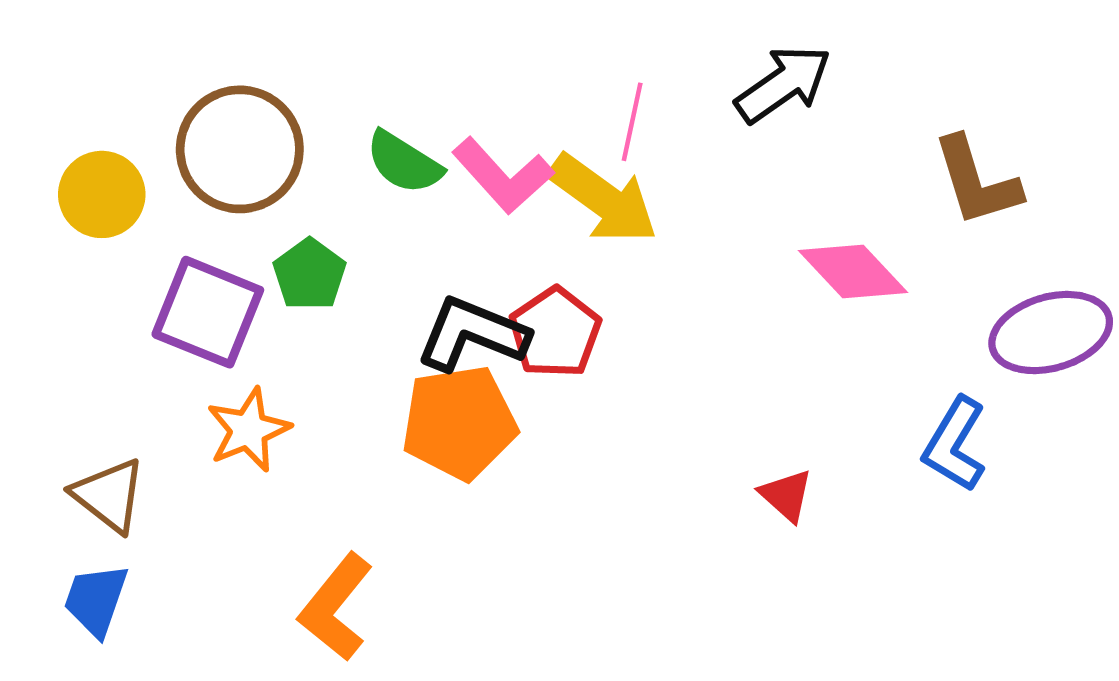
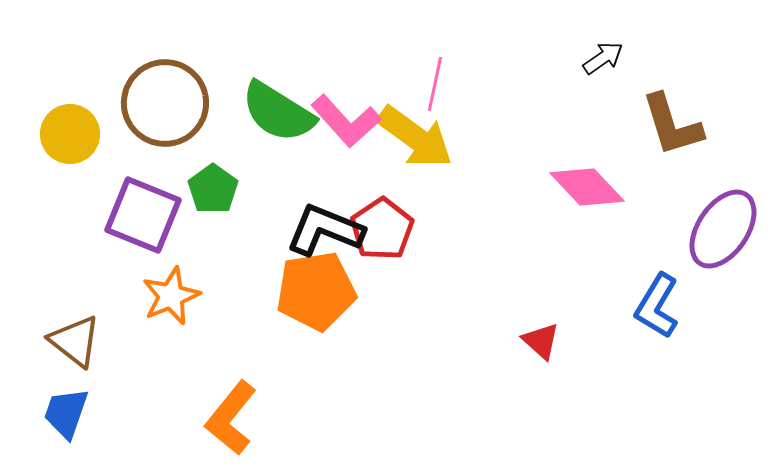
black arrow: (783, 84) -> (603, 58), moved, size x0.6
green semicircle: (404, 162) -> (278, 112), size x1.4
purple ellipse: (1051, 333) -> (723, 229), turned -40

